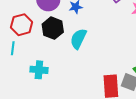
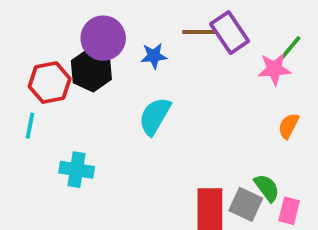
black hexagon: (53, 28) -> (91, 70), moved

